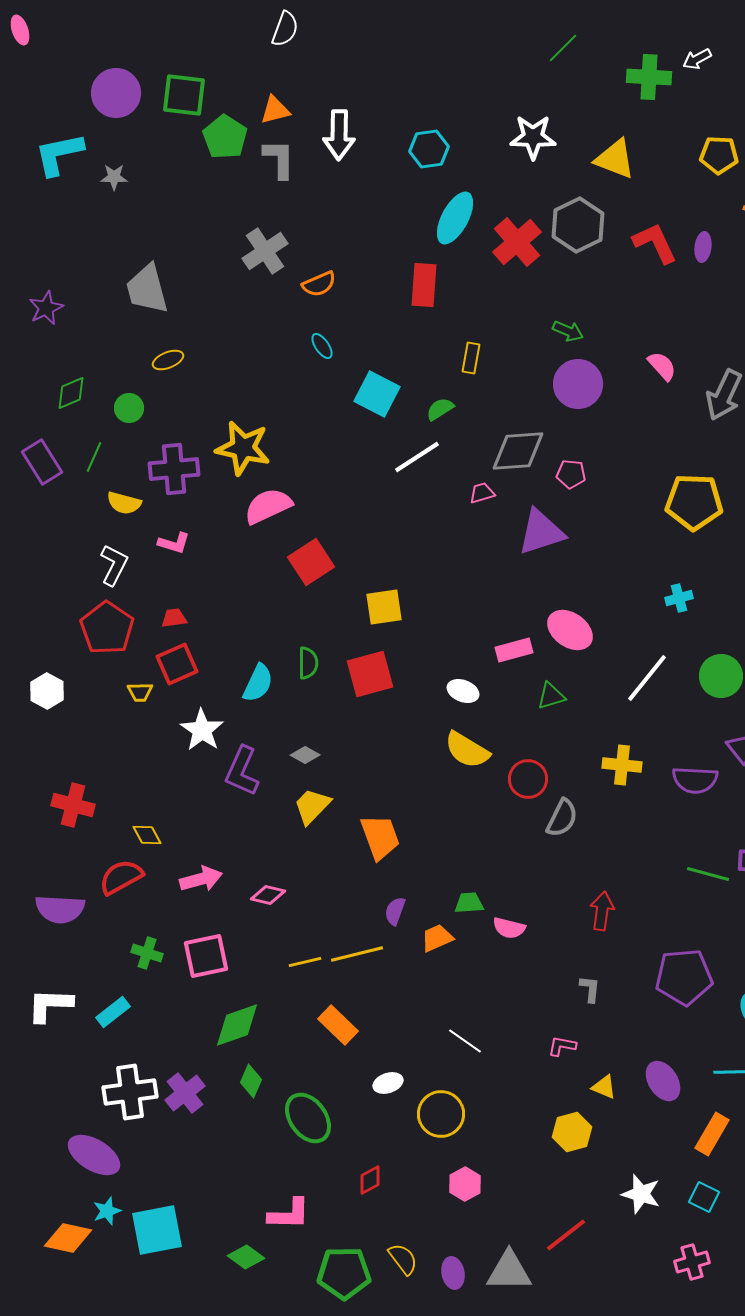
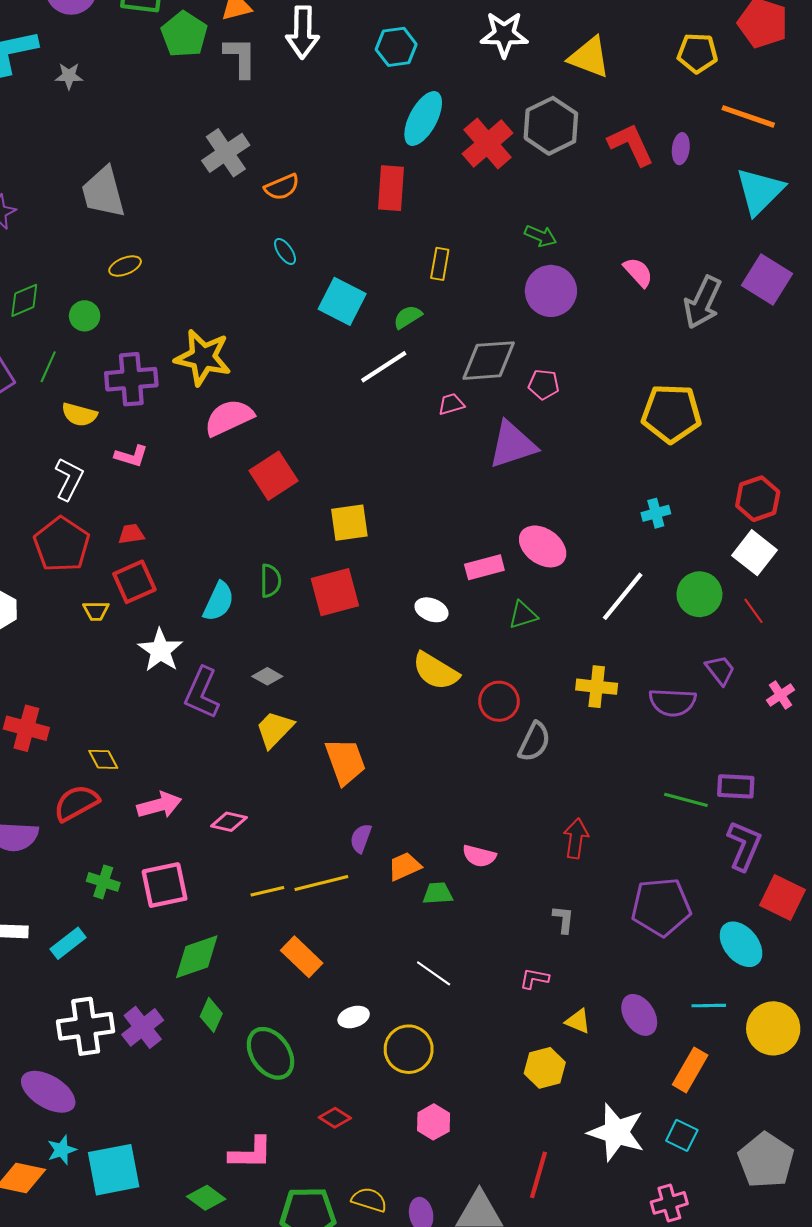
green trapezoid: (469, 903) -> (438, 893), moved
red diamond: (370, 1180) -> (335, 1118), turned 60
white star: (641, 1194) -> (616, 1132), size x1.4
red line: (566, 1235) -> (538, 1175), turned -36
yellow semicircle: (403, 1259) -> (369, 1200), turned -36

